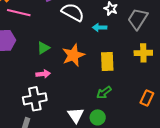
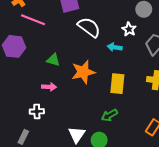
green triangle: (43, 48) -> (53, 60), turned 40
white cross: (35, 99) -> (37, 111), size x0.6

